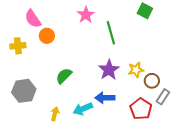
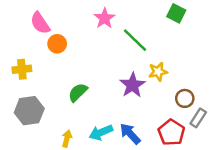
green line: (111, 33) -> (135, 40), turned -30
yellow cross: (18, 46) -> (22, 69), moved
yellow star: (136, 70) -> (158, 72), moved
blue arrow: (105, 98) -> (130, 134), moved, turned 48

